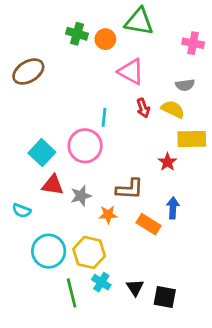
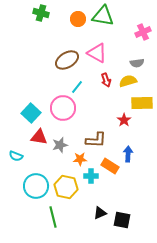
green cross: (77, 34) -> (41, 13), moved
orange circle: (105, 39) -> (78, 19), moved
pink cross: (193, 43) -> (143, 32), turned -35
brown ellipse: (28, 71) -> (67, 60), moved
yellow semicircle: (173, 109) -> (128, 81), turned -42
cyan line: (104, 117) -> (77, 87), turned 32
cyan cross: (101, 282) -> (91, 176), moved, turned -32
black triangle: (135, 288) -> (100, 213), turned 40

